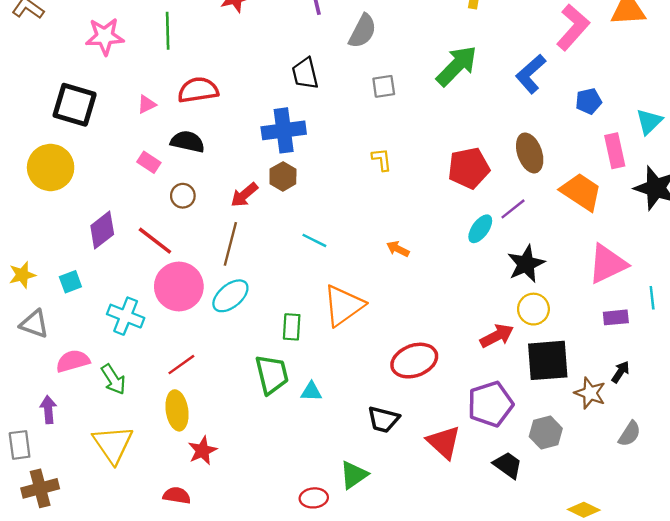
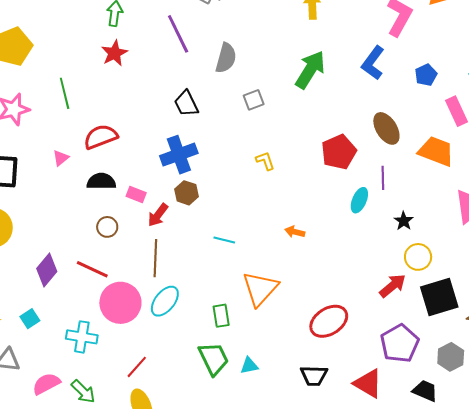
pink rectangle: (149, 162) -> (136, 195), moved
purple line: (513, 209) -> (383, 178), turned -40
black star: (526, 264) -> (404, 221), size x0.6

